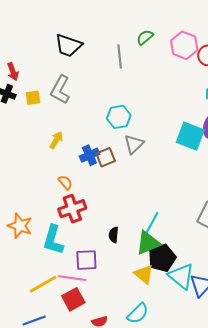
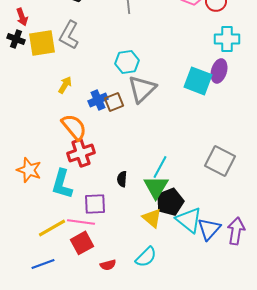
yellow square: (33, 98) -> (42, 43), size x1.8
gray triangle: (134, 144) -> (142, 89), size x1.4
orange semicircle: (65, 182) -> (74, 127), size x1.8
green triangle: (148, 243) -> (156, 187), turned -36

